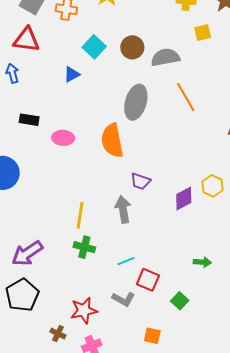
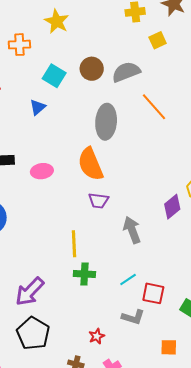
purple trapezoid: (141, 181) -> (99, 201), moved
gray arrow: (123, 209) -> (132, 230), moved
red star: (84, 310) -> (97, 336), size x0.6

